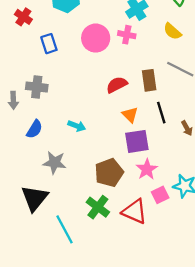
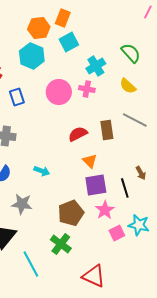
black line: (161, 113) -> (125, 188), moved
red triangle: (135, 212) -> (94, 276), moved

